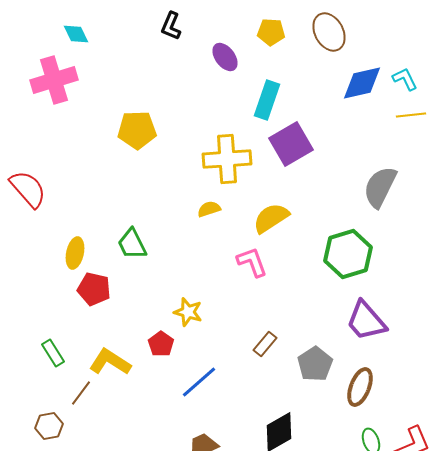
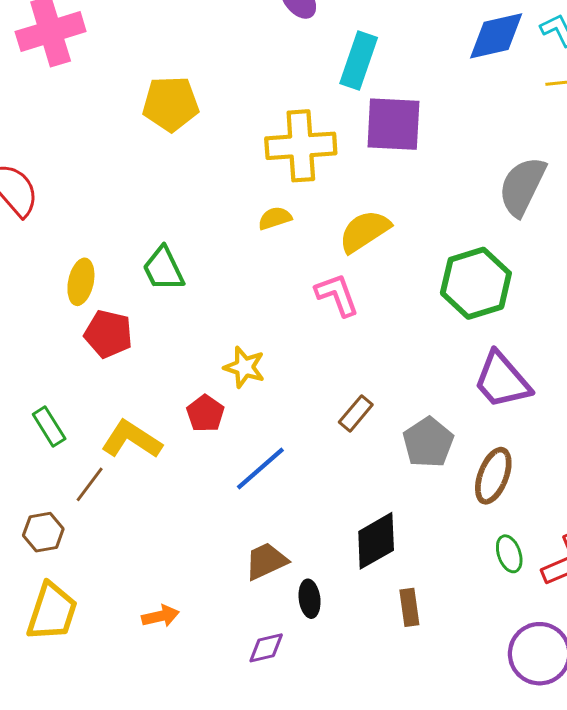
purple square: (291, 144) -> (393, 124), turned 33

